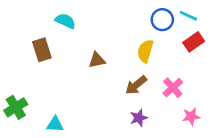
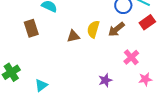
yellow semicircle: (145, 51) -> (93, 29), moved
brown arrow: (136, 85) -> (116, 29), moved
cyan triangle: (55, 124) -> (41, 85), turned -40

